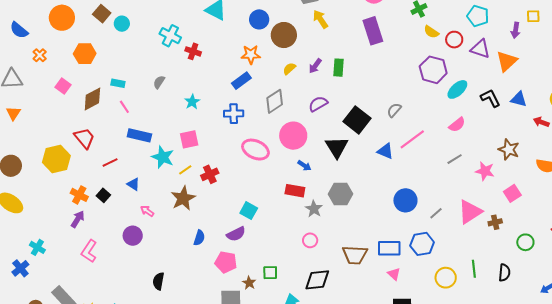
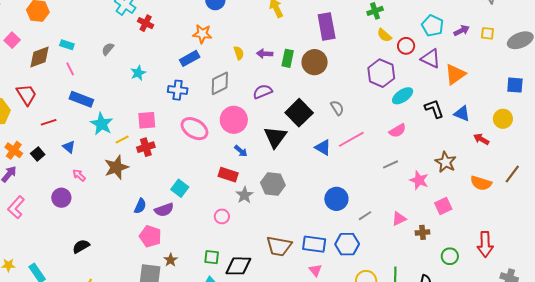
purple arrow: (516, 30) -> (462, 30), moved, turned -133
brown circle: (284, 35) -> (315, 62), moved
purple arrow: (315, 66) -> (265, 54), turned 49
yellow semicircle: (289, 69) -> (239, 53), turned 104
gray semicircle: (394, 110) -> (337, 108), turned 98
pink square: (189, 139) -> (147, 120), moved
pink triangle: (470, 212) -> (399, 219), size x0.6
blue semicircle: (199, 238) -> (140, 206), moved
pink circle: (310, 240) -> (222, 216), moved
green square: (270, 273) -> (212, 257), moved
black semicircle: (158, 281) -> (81, 246), turned 42

